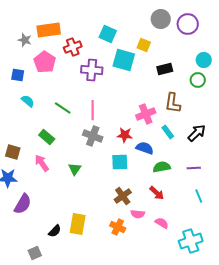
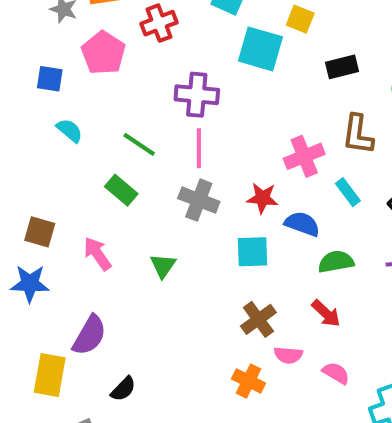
purple cross: (92, 70) -> (197, 95), moved
green rectangle: (47, 137) -> (121, 190), moved
purple semicircle: (23, 204) -> (89, 335), moved
yellow rectangle: (78, 224) -> (50, 375), moved

